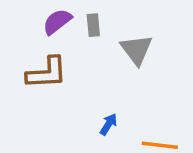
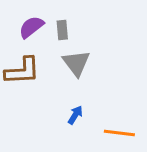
gray triangle: (136, 50) -> (76, 63), moved

